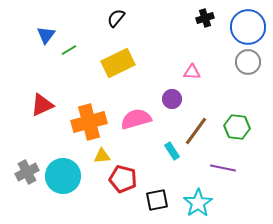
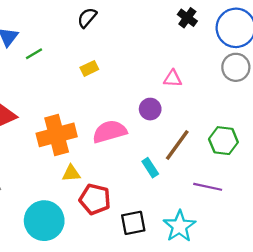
black cross: (205, 18) -> (187, 18), turned -36
yellow rectangle: (118, 63) -> (89, 68), size x0.5
cyan circle: (63, 176) -> (44, 221), moved

